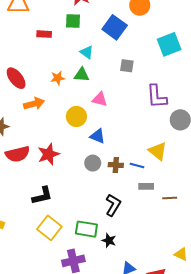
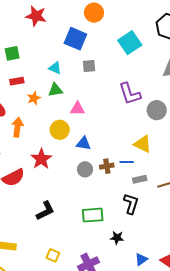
green square: (73, 21) -> (12, 53), moved
red rectangle: (44, 34) -> (17, 81), moved
gray square: (127, 66) -> (89, 66), moved
orange arrow: (34, 104) -> (17, 127), turned -54
red star: (48, 154) -> (41, 159), moved
black L-shape: (113, 205) -> (131, 204), moved
yellow square: (49, 228) -> (53, 255), moved, size x0.6
green rectangle: (86, 229) -> (93, 215), moved

